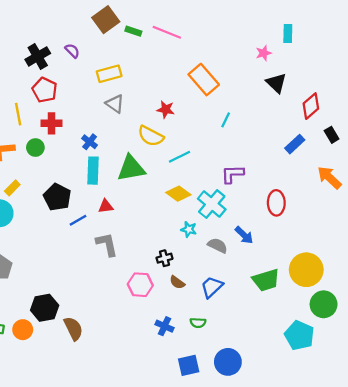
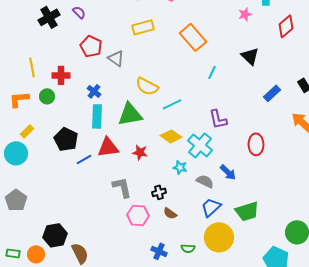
yellow rectangle: (109, 74) -> (143, 27), moved
black triangle: (276, 83) -> (250, 56), moved
red pentagon: (45, 90) -> (91, 46), moved
red diamond: (311, 106) -> (286, 26), moved
red star: (166, 109) -> (140, 152), moved
purple L-shape: (232, 174) -> (218, 119), turned -100
red triangle: (106, 206) -> (108, 147), size x1.6
gray L-shape: (107, 244) -> (122, 187), moved
yellow circle: (306, 270) -> (219, 237), moved
blue trapezoid: (212, 287) -> (211, 207), moved

